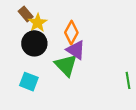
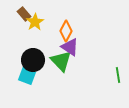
black circle: (34, 43) -> (33, 60), moved

